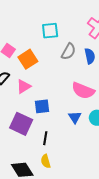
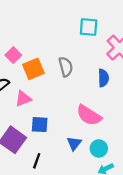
cyan square: (50, 31) -> (89, 27), moved
gray semicircle: (68, 51) -> (66, 67), moved, turned -54

